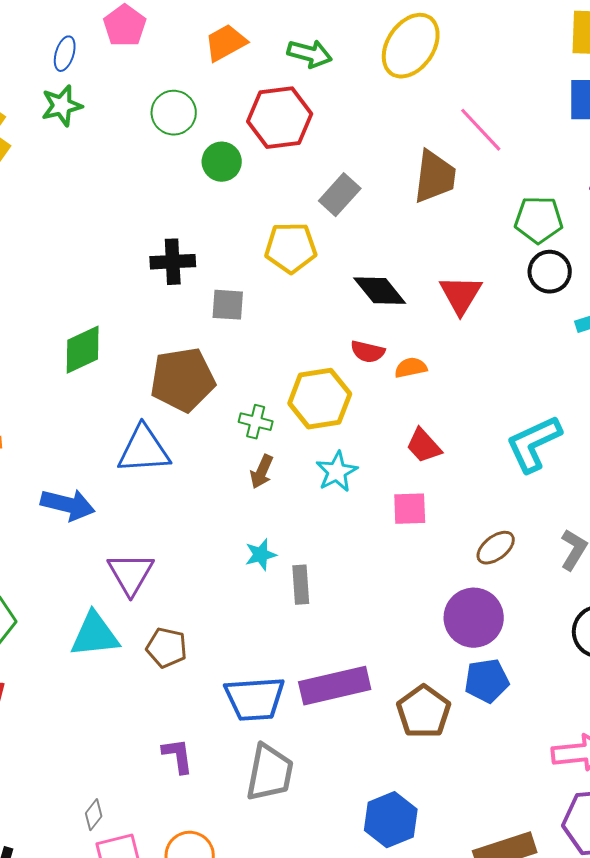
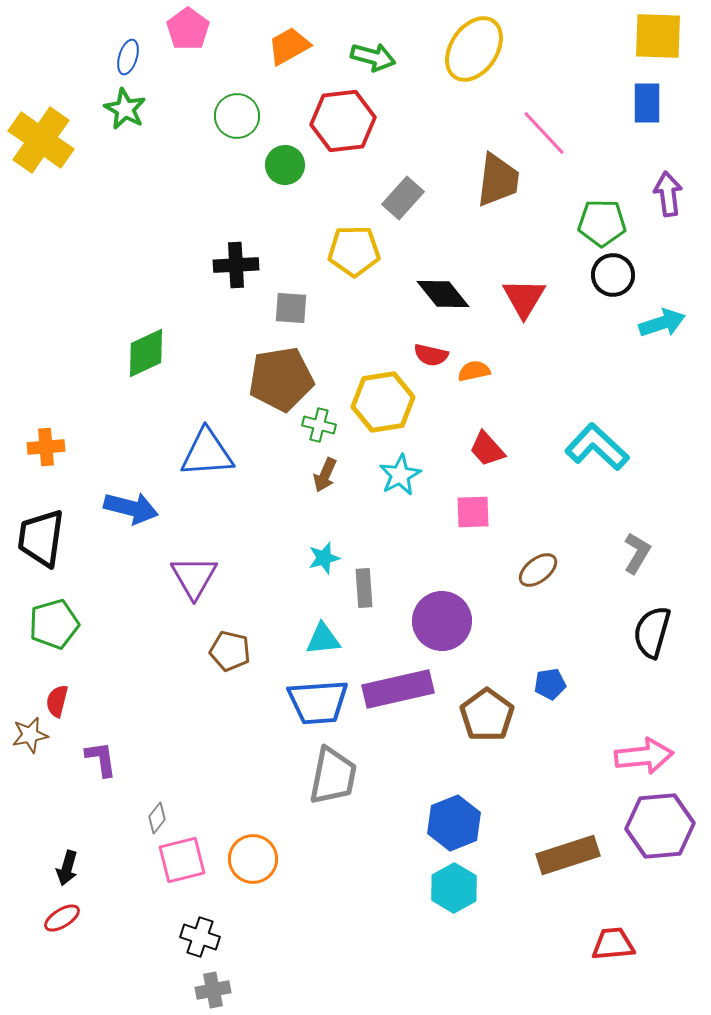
green star: (62, 106) -> (125, 109), turned -30
brown pentagon: (183, 380) -> (281, 379), moved
cyan L-shape: (534, 444) -> (597, 447), turned 68
brown ellipse: (496, 548) -> (538, 570), moved
purple circle: (474, 618) -> (442, 621), moved
cyan triangle: (95, 635) -> (323, 639), moved, size x0.7
blue pentagon: (487, 681) -> (550, 684), size x0.7
purple L-shape: (178, 756) -> (101, 759), moved

